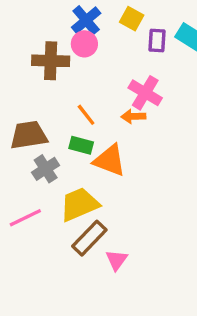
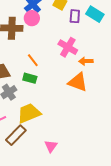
orange arrow: (133, 116) -> (86, 61), moved
orange triangle: (110, 160) -> (78, 82), moved
brown rectangle: (89, 238) -> (16, 135), moved

